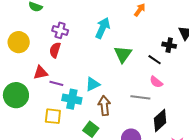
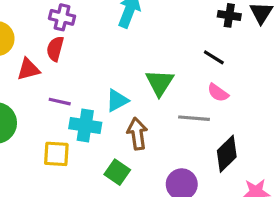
black cross: (169, 45) -> (229, 15), moved
green triangle: (123, 54) -> (160, 83), moved
red triangle: (41, 73) -> (28, 69), moved

